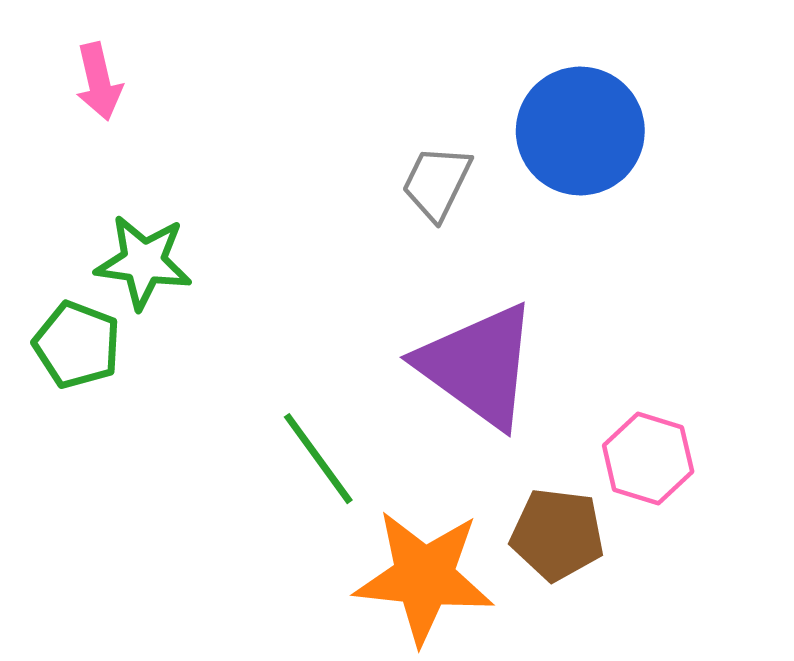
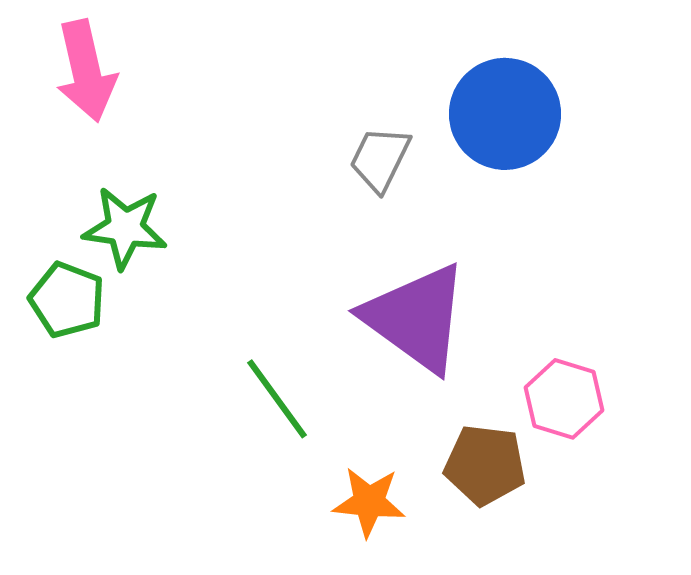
pink arrow: (99, 82) -> (86, 71), size x1.5
orange star: (424, 577) -> (369, 502), size x0.6

